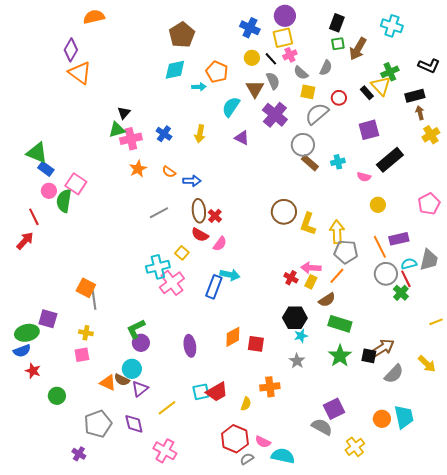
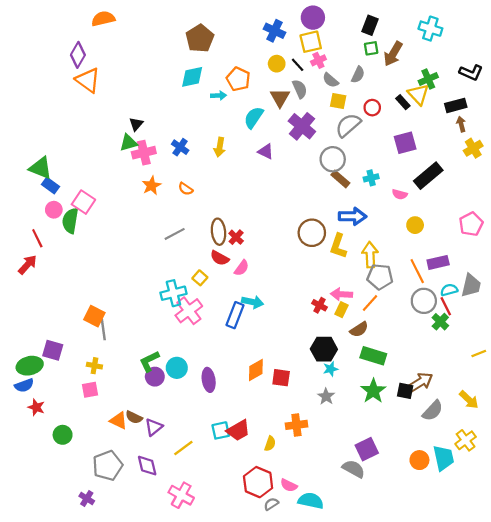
blue arrow: (192, 181) -> (352, 216), moved, size x1.4
cyan circle: (132, 369) -> (177, 368), moved
yellow cross: (355, 447) -> (466, 440), moved

